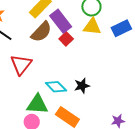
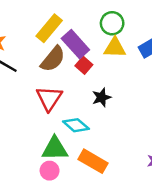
red triangle: (21, 65) -> (49, 98), moved
black star: (82, 86) -> (101, 97), moved

